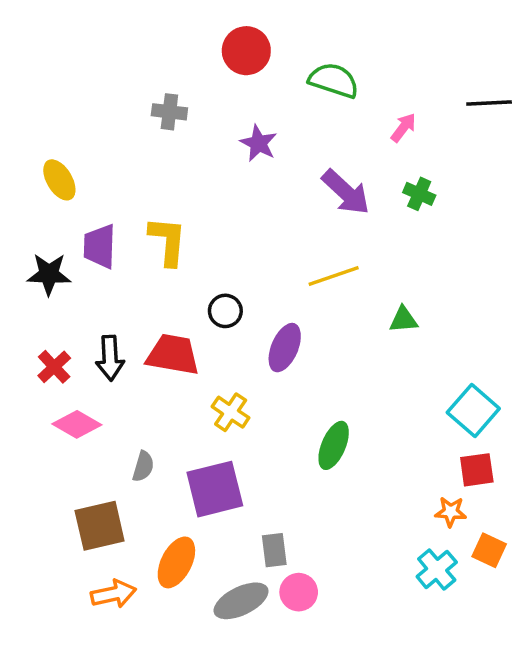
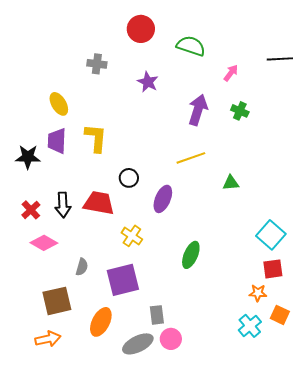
yellow ellipse: (59, 180) -> (59, 104), moved
purple arrow: (346, 192) -> (198, 110), turned -116
orange arrow: (114, 594) -> (48, 339), moved

